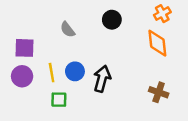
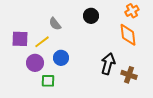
yellow line: (52, 73) -> (42, 42), moved, turned 63
purple circle: (22, 76) -> (35, 63), moved
black arrow: (102, 79) -> (108, 64), moved

